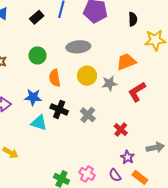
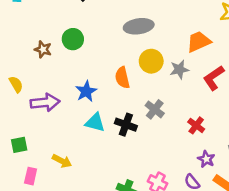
green circle: (37, 55) -> (73, 39), moved
orange semicircle: (55, 78) -> (122, 78), moved
blue star: (33, 97) -> (86, 91), turned -30
black cross: (59, 109) -> (126, 125), moved

